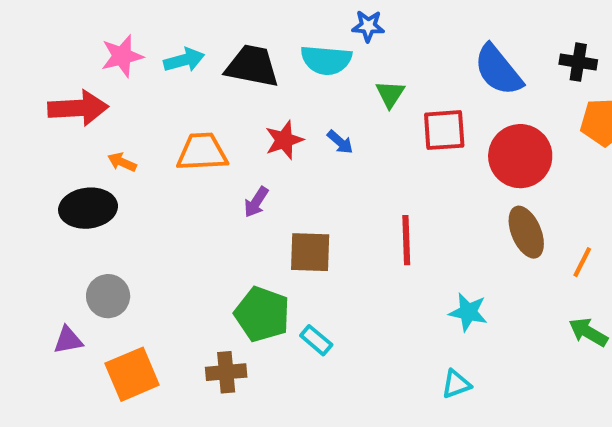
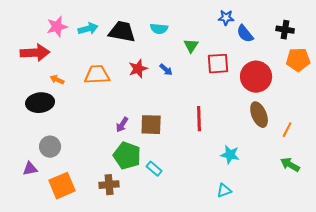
blue star: (368, 26) -> (226, 18), moved
cyan semicircle: (326, 60) -> (159, 29), size x0.7
blue semicircle: (498, 70) -> (245, 34), size x0.7
purple arrow: (256, 202) -> (122, 125), moved

